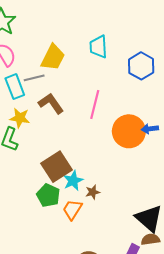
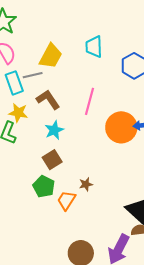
brown square: (56, 167) -> (52, 160), size x0.7
cyan star: (73, 181) -> (54, 130), moved

